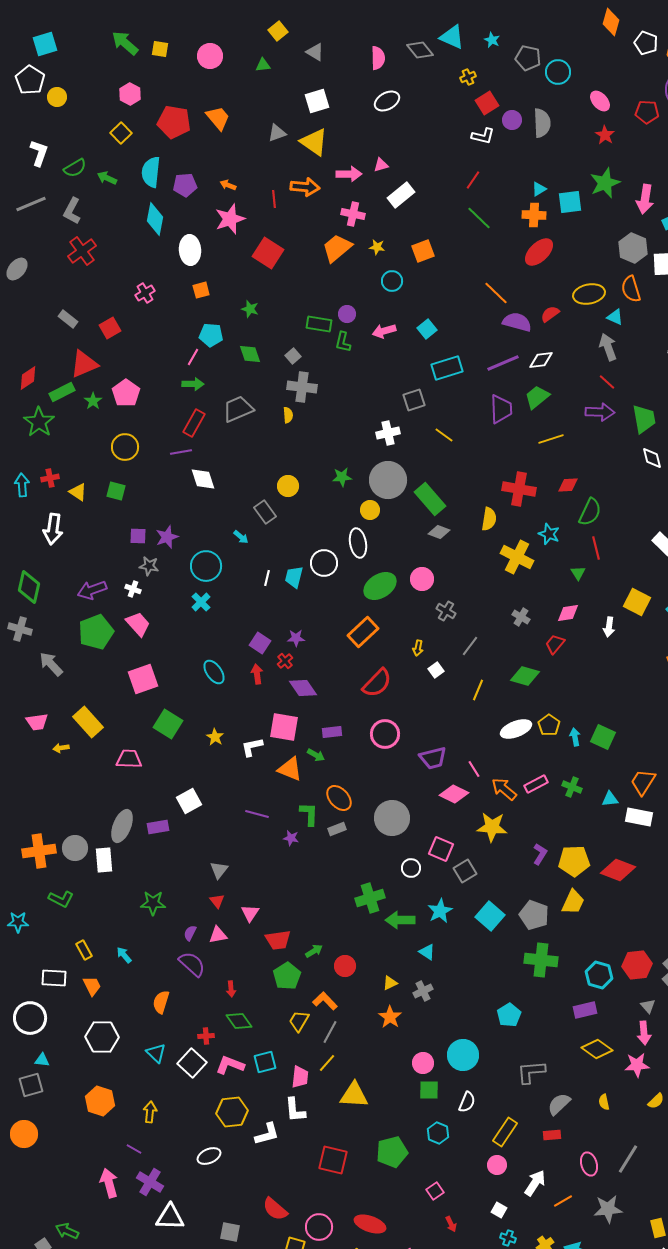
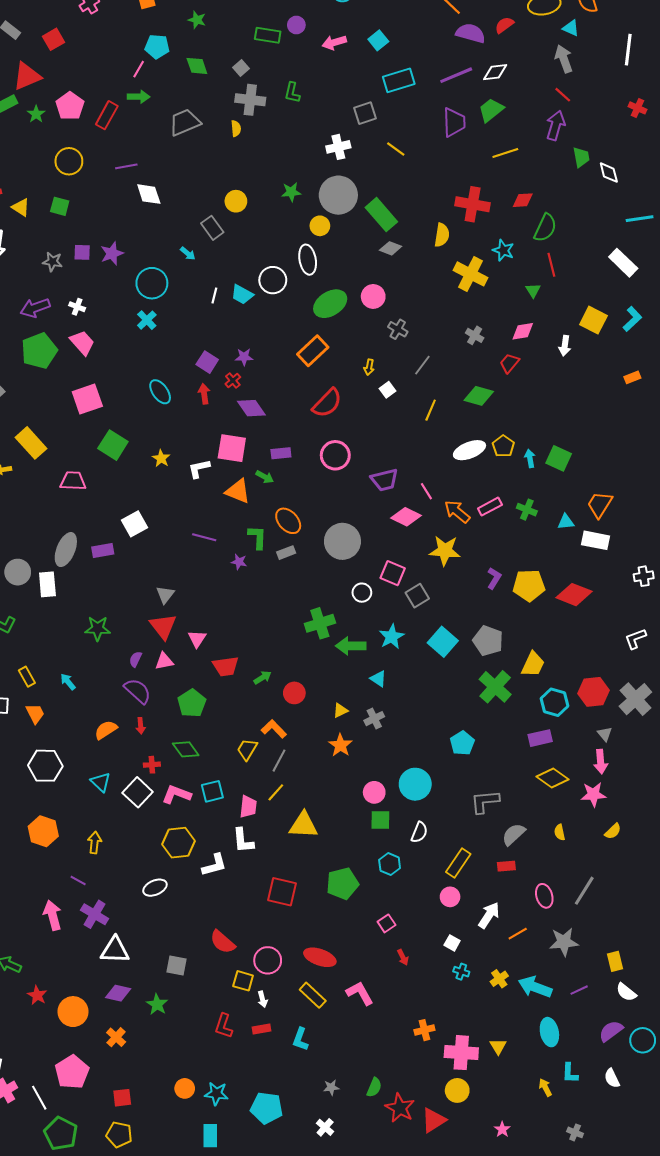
green L-shape: (343, 342) -> (292, 93), moved
purple arrow: (600, 412) -> (556, 125), turned -76
green trapezoid: (644, 419) -> (581, 157), moved, size x0.7
red rectangle: (194, 423) -> (107, 115), moved
gray star: (149, 566) -> (53, 262), moved
cyan trapezoid: (294, 577) -> (242, 294), turned -75
red triangle: (217, 901) -> (163, 626), size x1.8
yellow trapezoid: (573, 902) -> (533, 664), moved
green cross: (541, 960) -> (495, 687), turned 36
green pentagon: (287, 976) -> (192, 703), moved
red arrow: (231, 989) -> (141, 726), moved
orange semicircle: (161, 1002) -> (106, 730), turned 40

